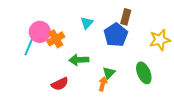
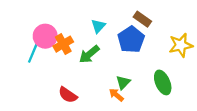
brown rectangle: (126, 17) -> (142, 19), turned -70
green arrow: (79, 60) -> (89, 54), moved, turned -36
red semicircle: (60, 84) -> (68, 95), turned 60
orange arrow: (103, 84) -> (116, 95), turned -64

